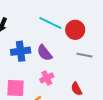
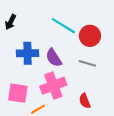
gray line: (84, 55) -> (87, 63), moved
pink cross: (47, 78) -> (53, 86), size x1.6

